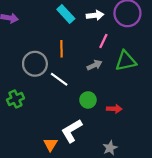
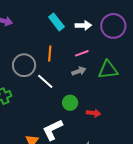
pink line: (103, 41) -> (82, 53), moved, turned 40

